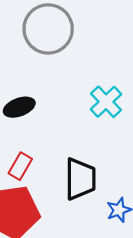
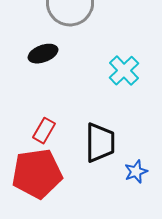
black ellipse: (19, 107) -> (43, 54), moved

